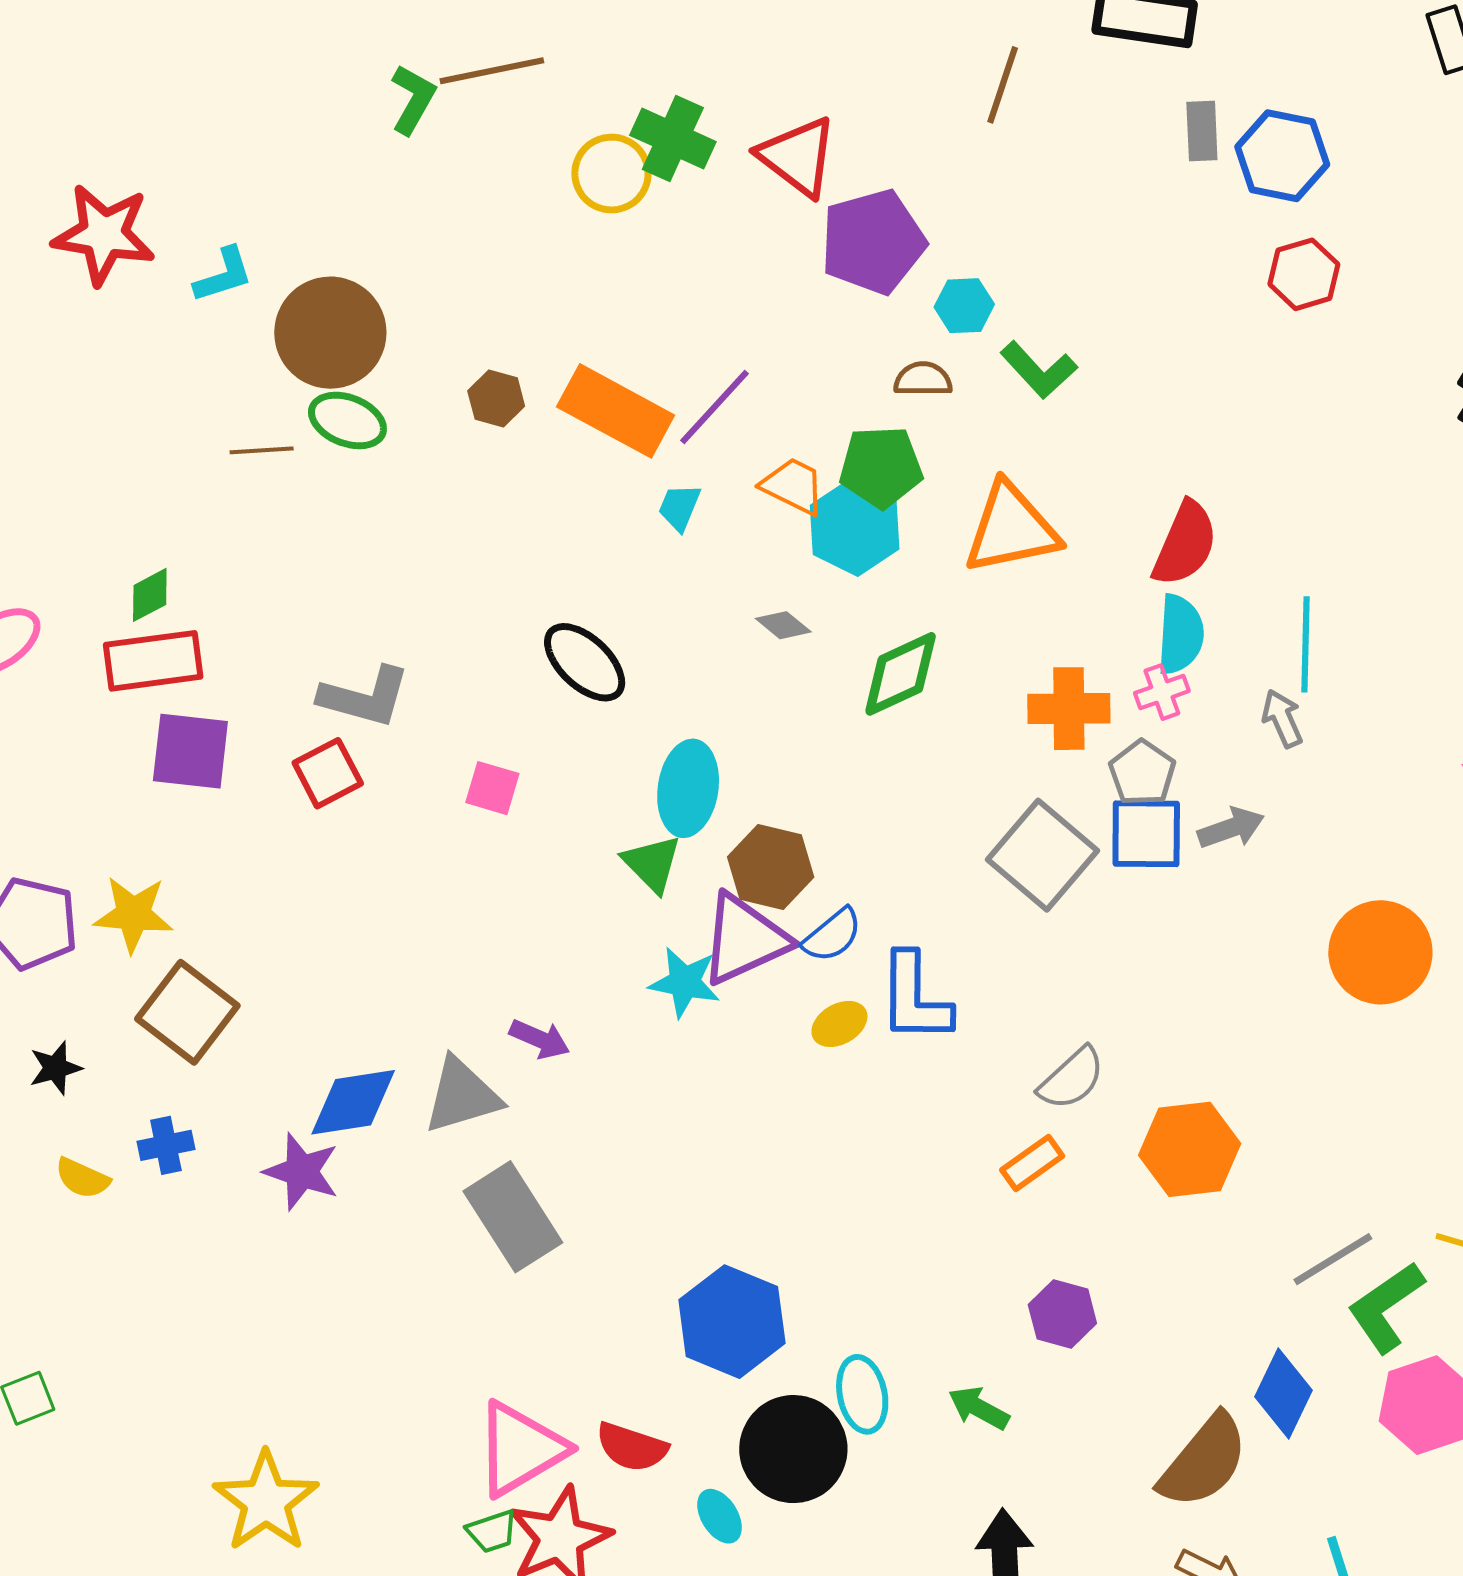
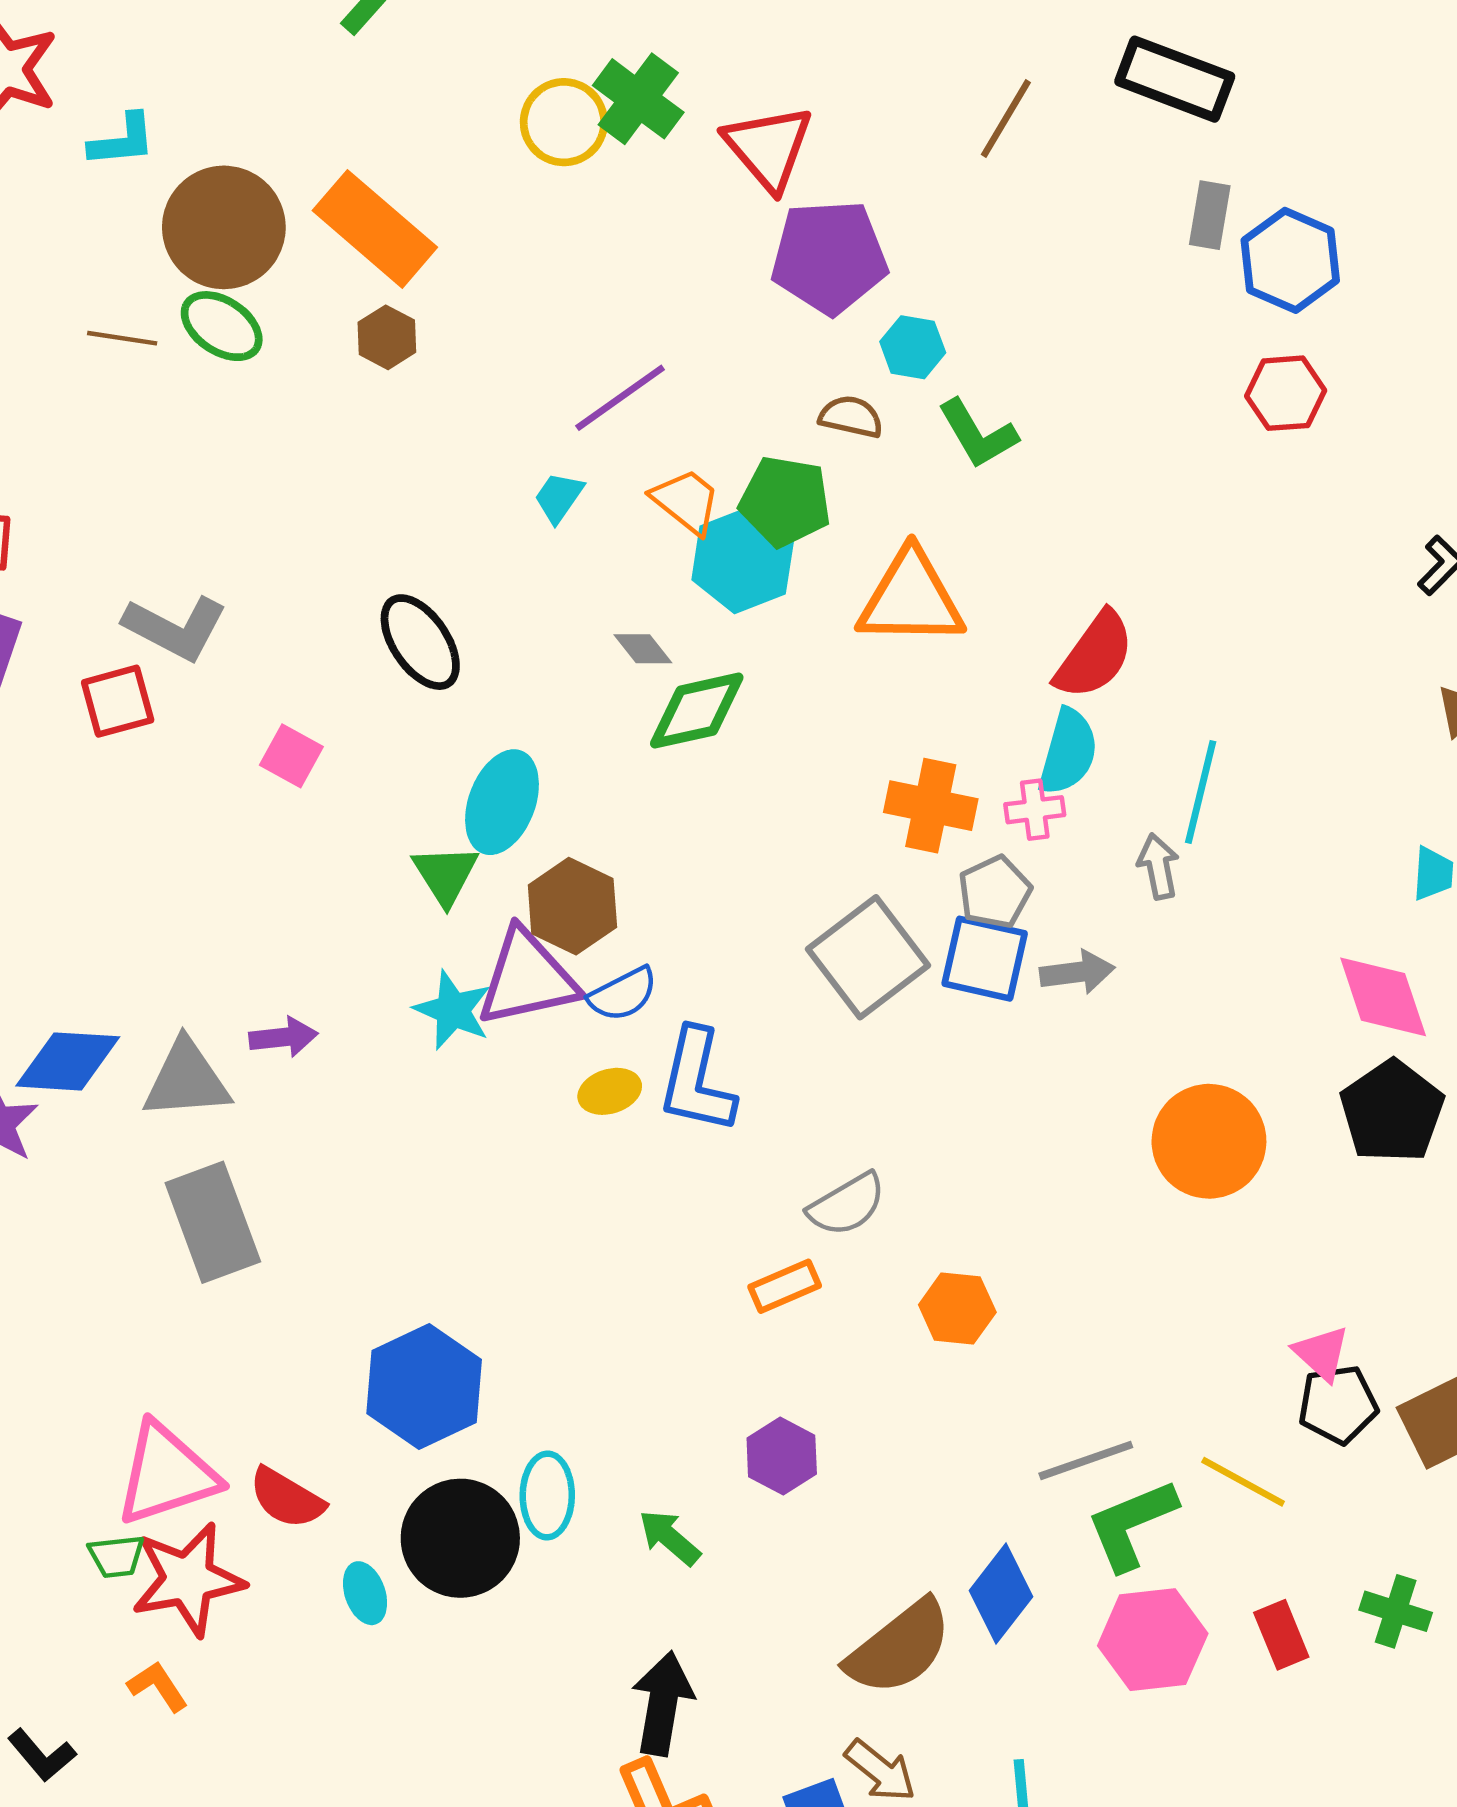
orange rectangle: (616, 411) -> (375, 229), moved
green diamond: (901, 674) -> (697, 711), moved
purple arrow: (540, 1039) -> (283, 1037), turned -42
orange hexagon: (1190, 1149) -> (957, 1308), size x0.7

